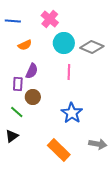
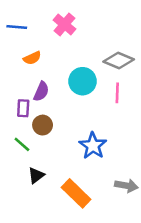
cyan circle: (64, 43) -> (83, 81), moved
pink line: (69, 72) -> (117, 93), moved
black triangle: (12, 136) -> (36, 175), moved

